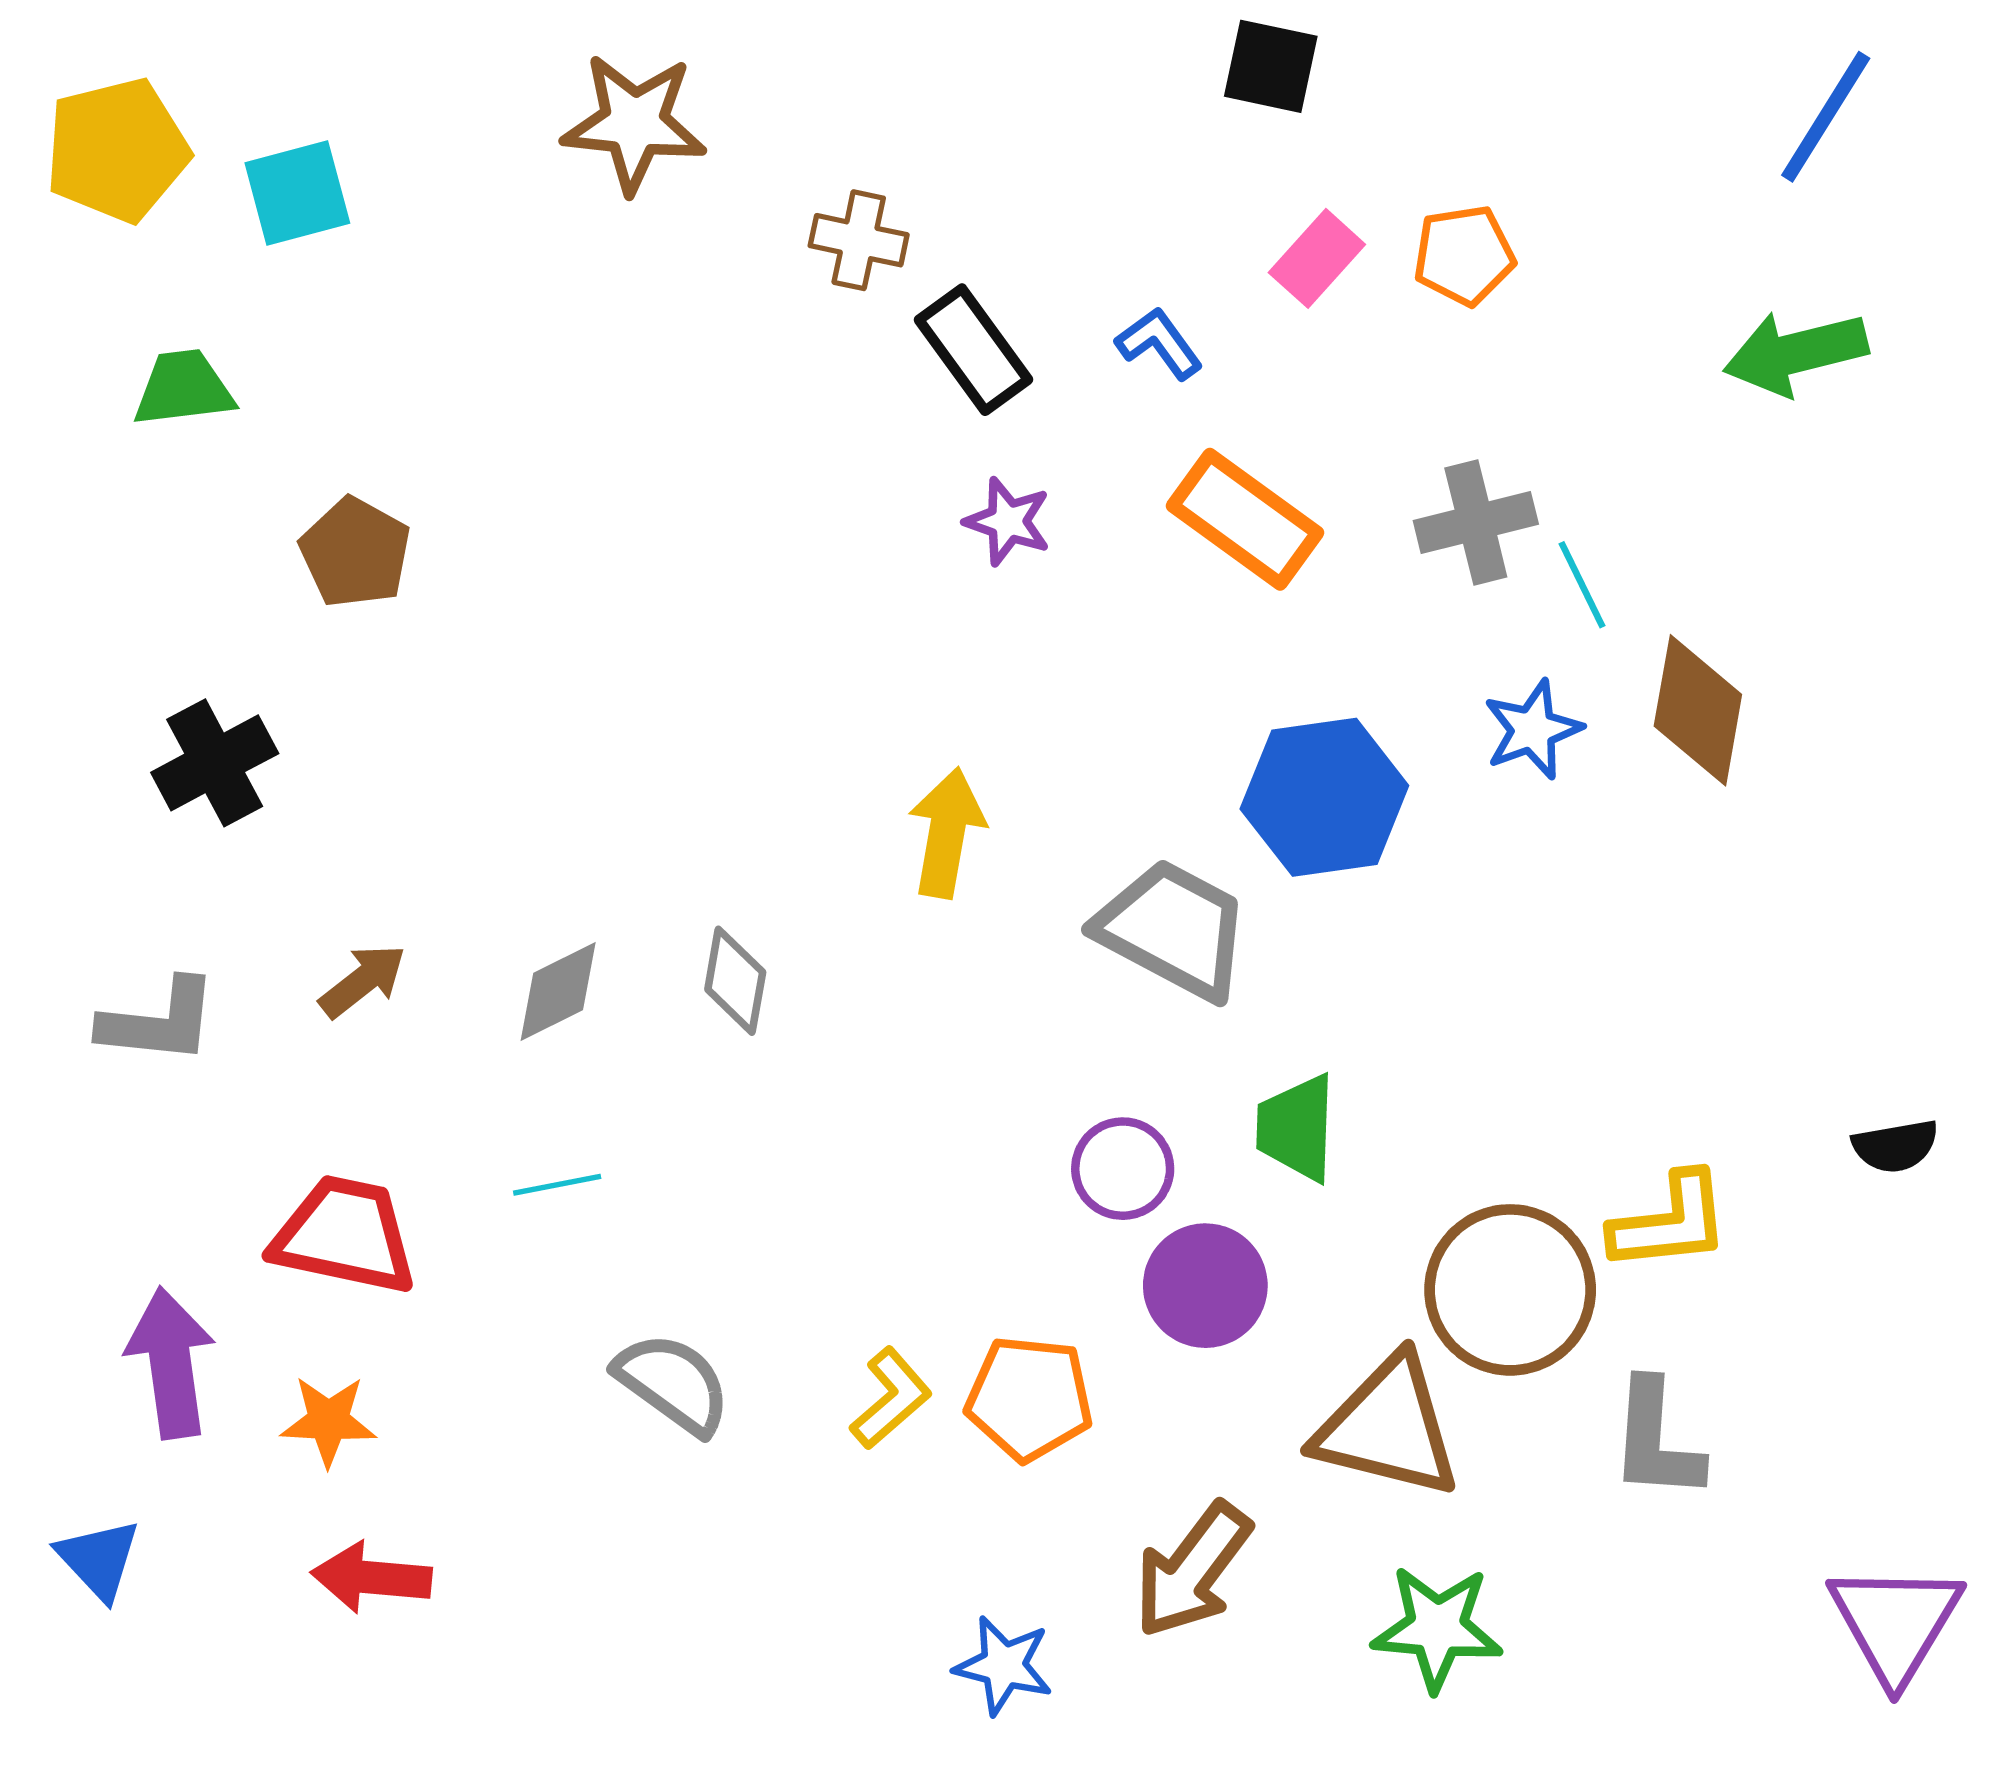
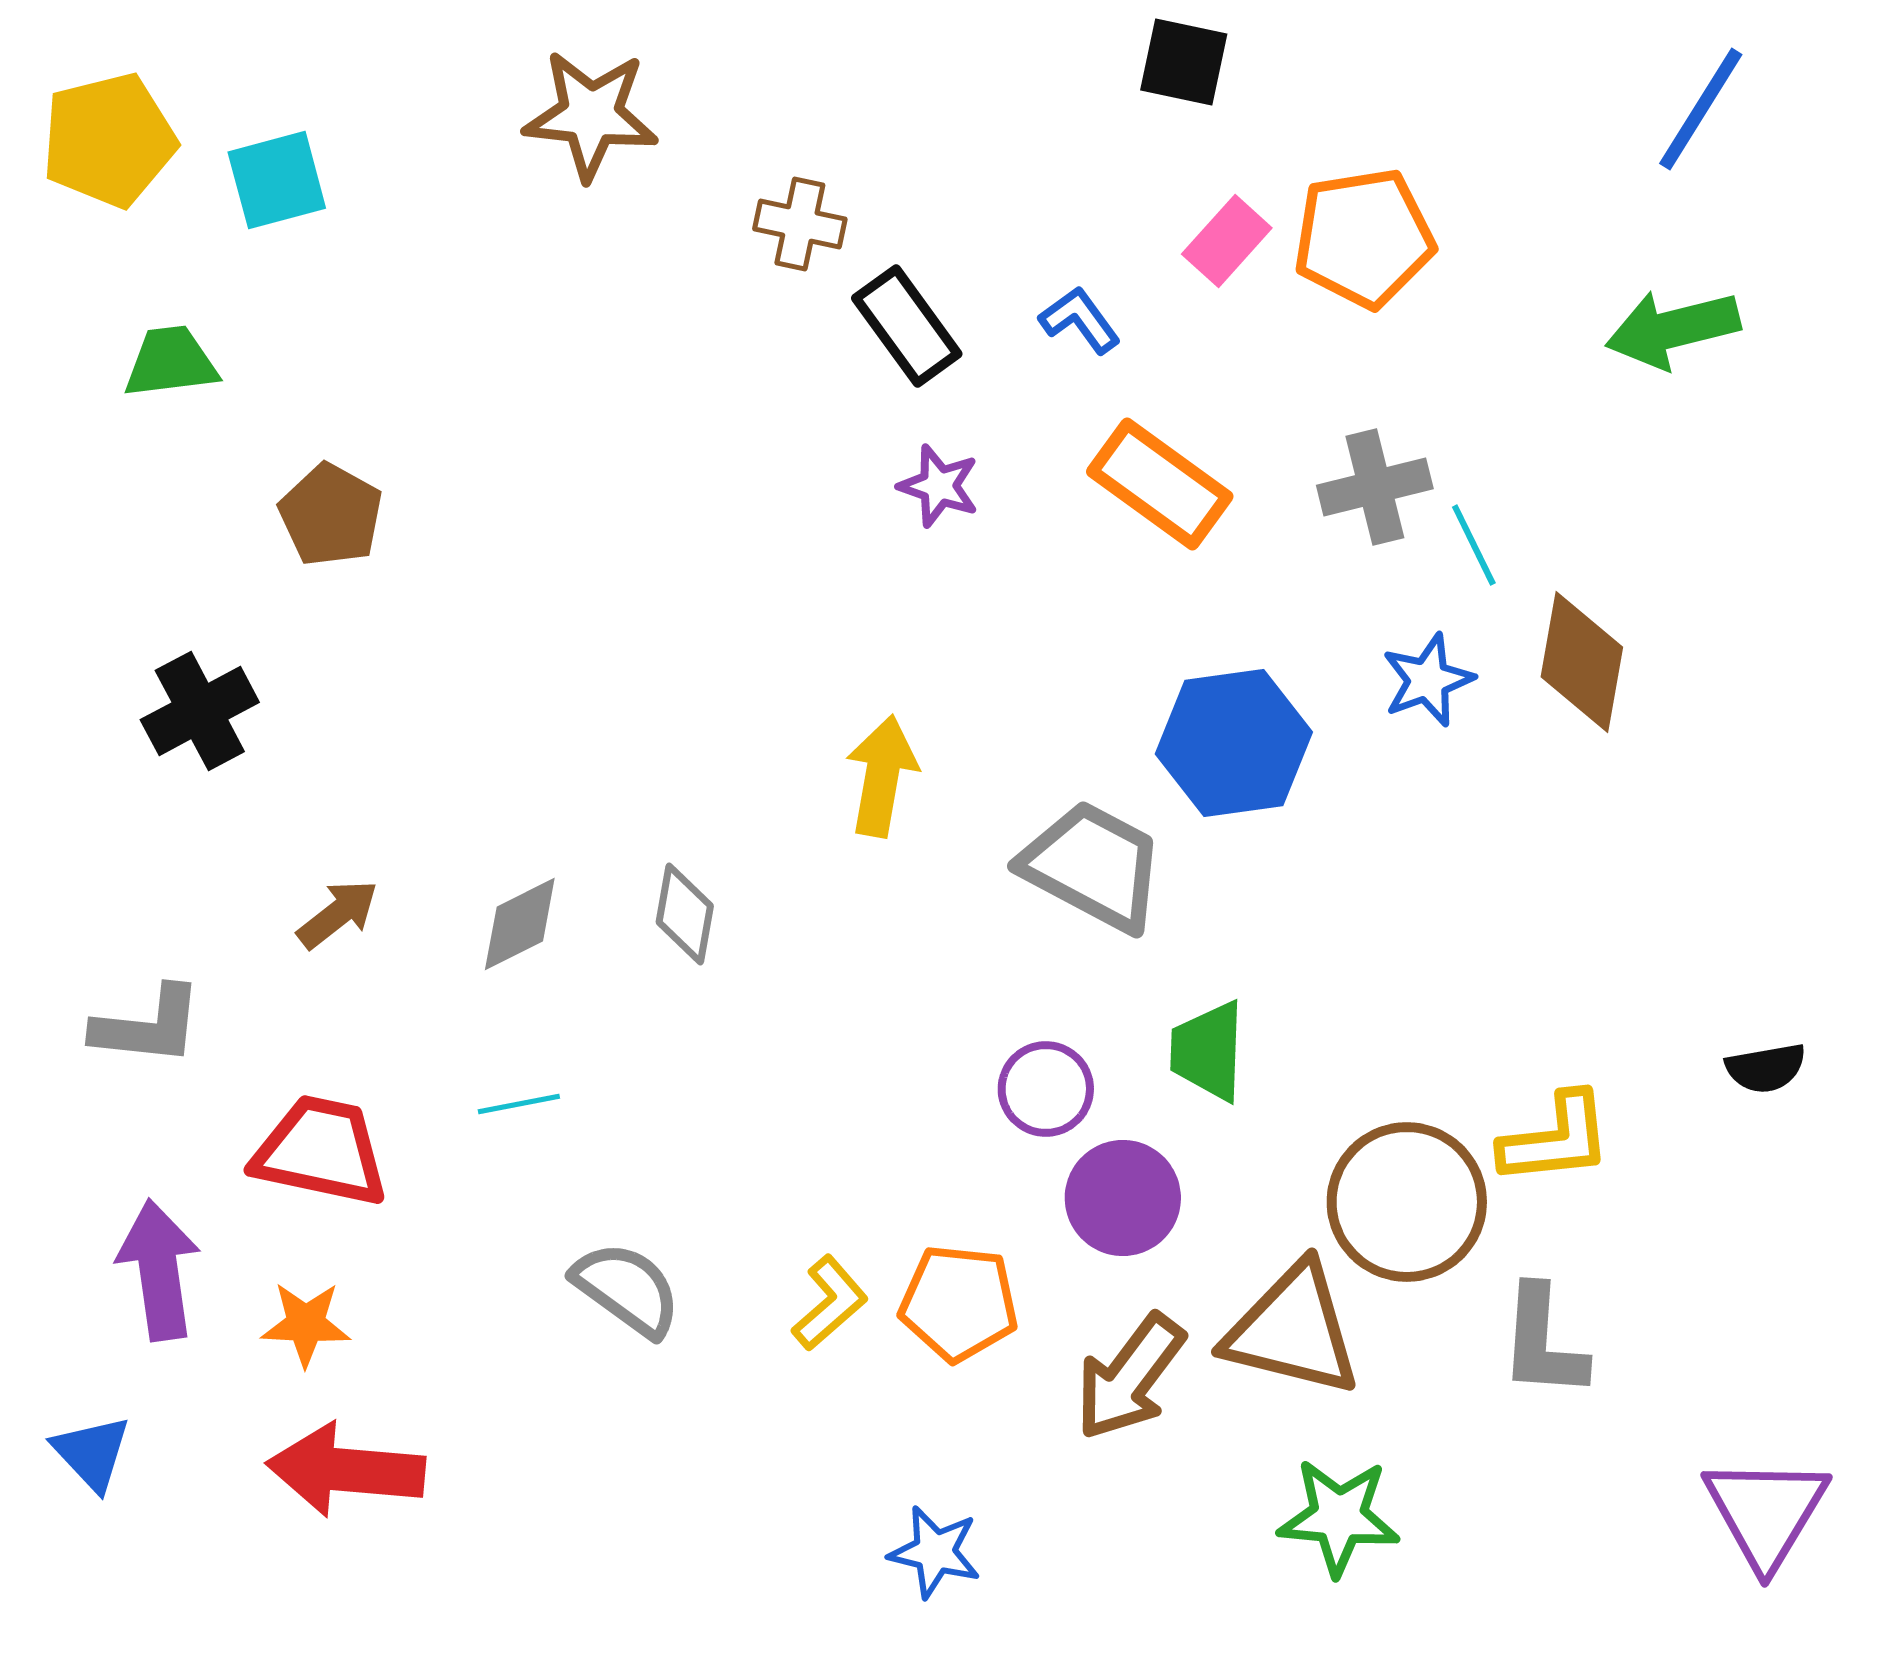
orange pentagon: (1464, 255) -> (1364, 238), size x1.5
gray L-shape: (159, 1022) -> (148, 1026), moved
brown arrow: (1192, 1570) -> (1130, 1377), moved
red arrow: (371, 1578) -> (346, 1470), size x1.4

